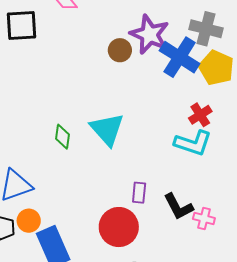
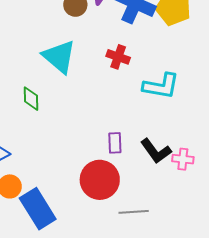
red cross: (200, 115) -> (118, 57), moved, turned -30
cyan triangle: (107, 129) -> (59, 57), moved

